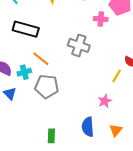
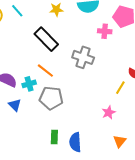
black rectangle: (26, 29) -> (46, 39), moved, turned 30
blue semicircle: (88, 127) -> (75, 142), moved
green rectangle: (51, 136) -> (54, 137), moved

